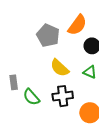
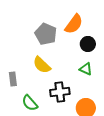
yellow semicircle: (60, 68) -> (42, 65), moved
green semicircle: (31, 97) -> (30, 103), moved

